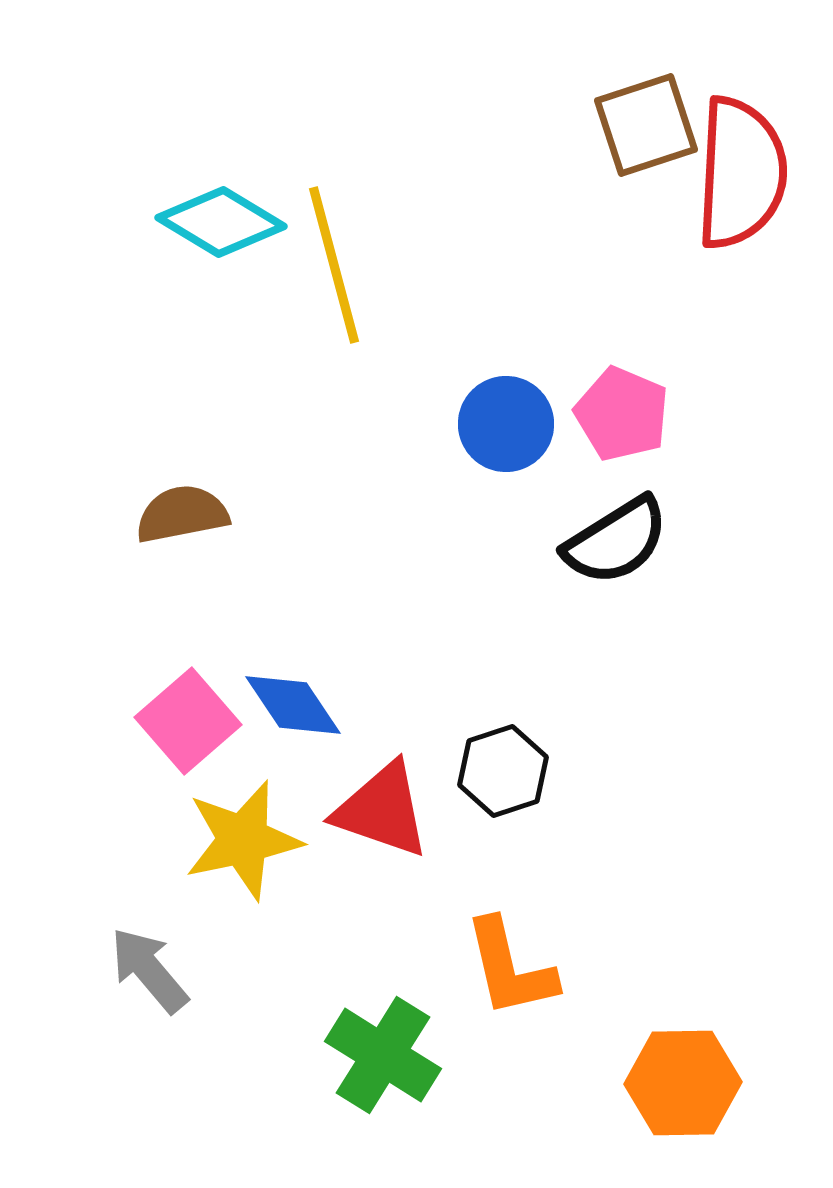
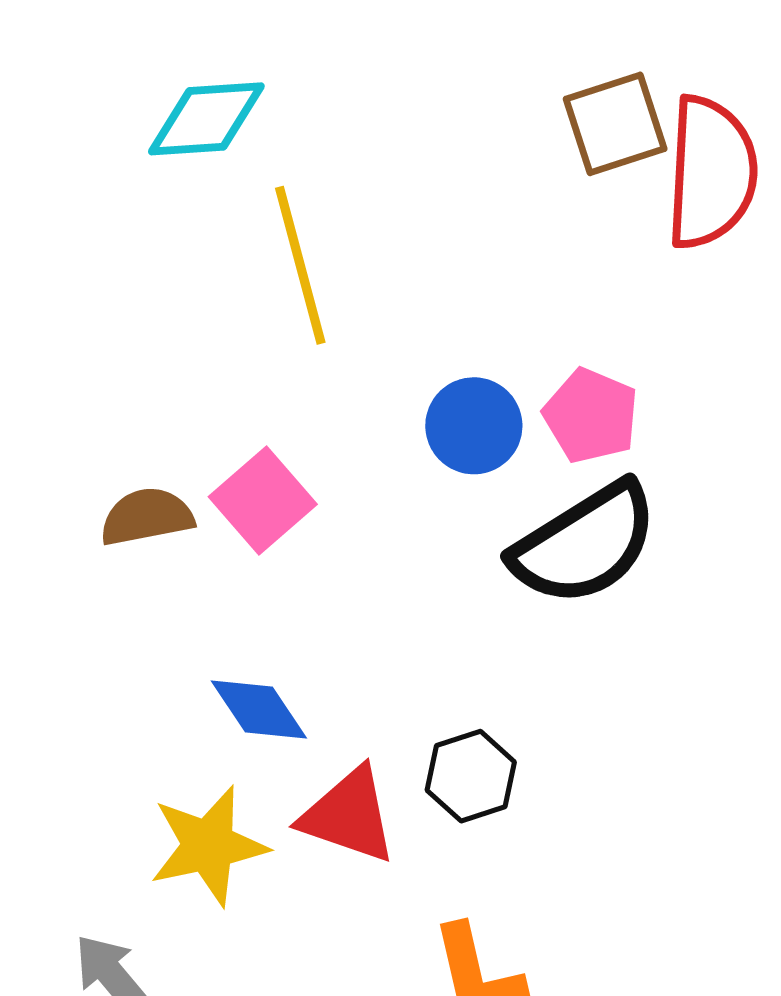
cyan diamond: (221, 222) -> (206, 119), moved, turned -35
black semicircle: (616, 541) -> (585, 544), size x1.4
pink square: (188, 721) -> (263, 501), moved

